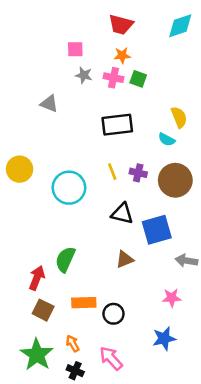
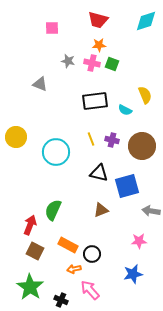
pink square: (75, 49) -> (52, 28), moved
cyan semicircle: (167, 139) -> (125, 110), moved
orange rectangle: (84, 303) -> (68, 245), turned 30
orange arrow: (73, 343) -> (74, 269), moved, turned -72

